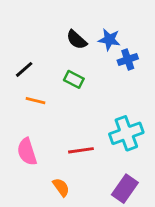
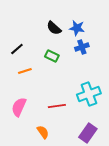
blue cross: (128, 59) -> (82, 47), moved
orange line: (35, 101) -> (25, 71), turned -32
pink semicircle: (27, 152) -> (19, 107), turned 42

